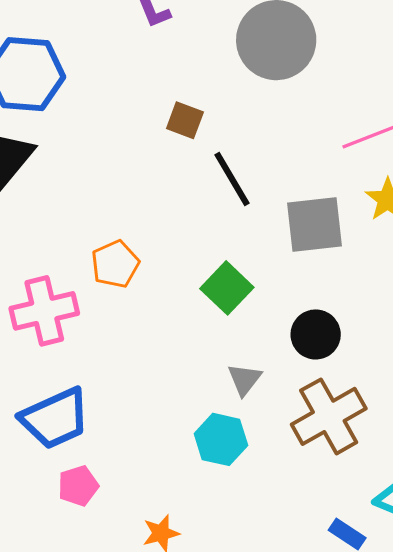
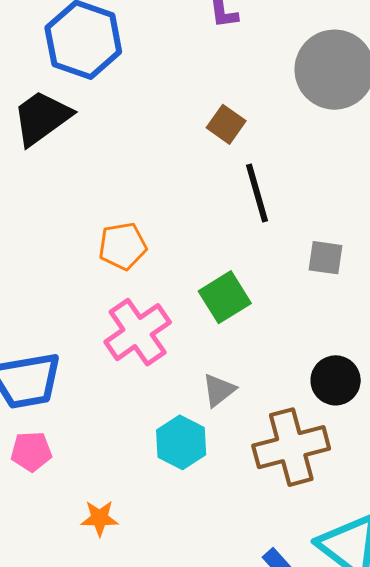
gray square: (315, 224) -> (326, 258), size x0.6
pink cross: (44, 311) -> (138, 332), moved, turned -36
black circle: (316, 334) -> (336, 380), moved

